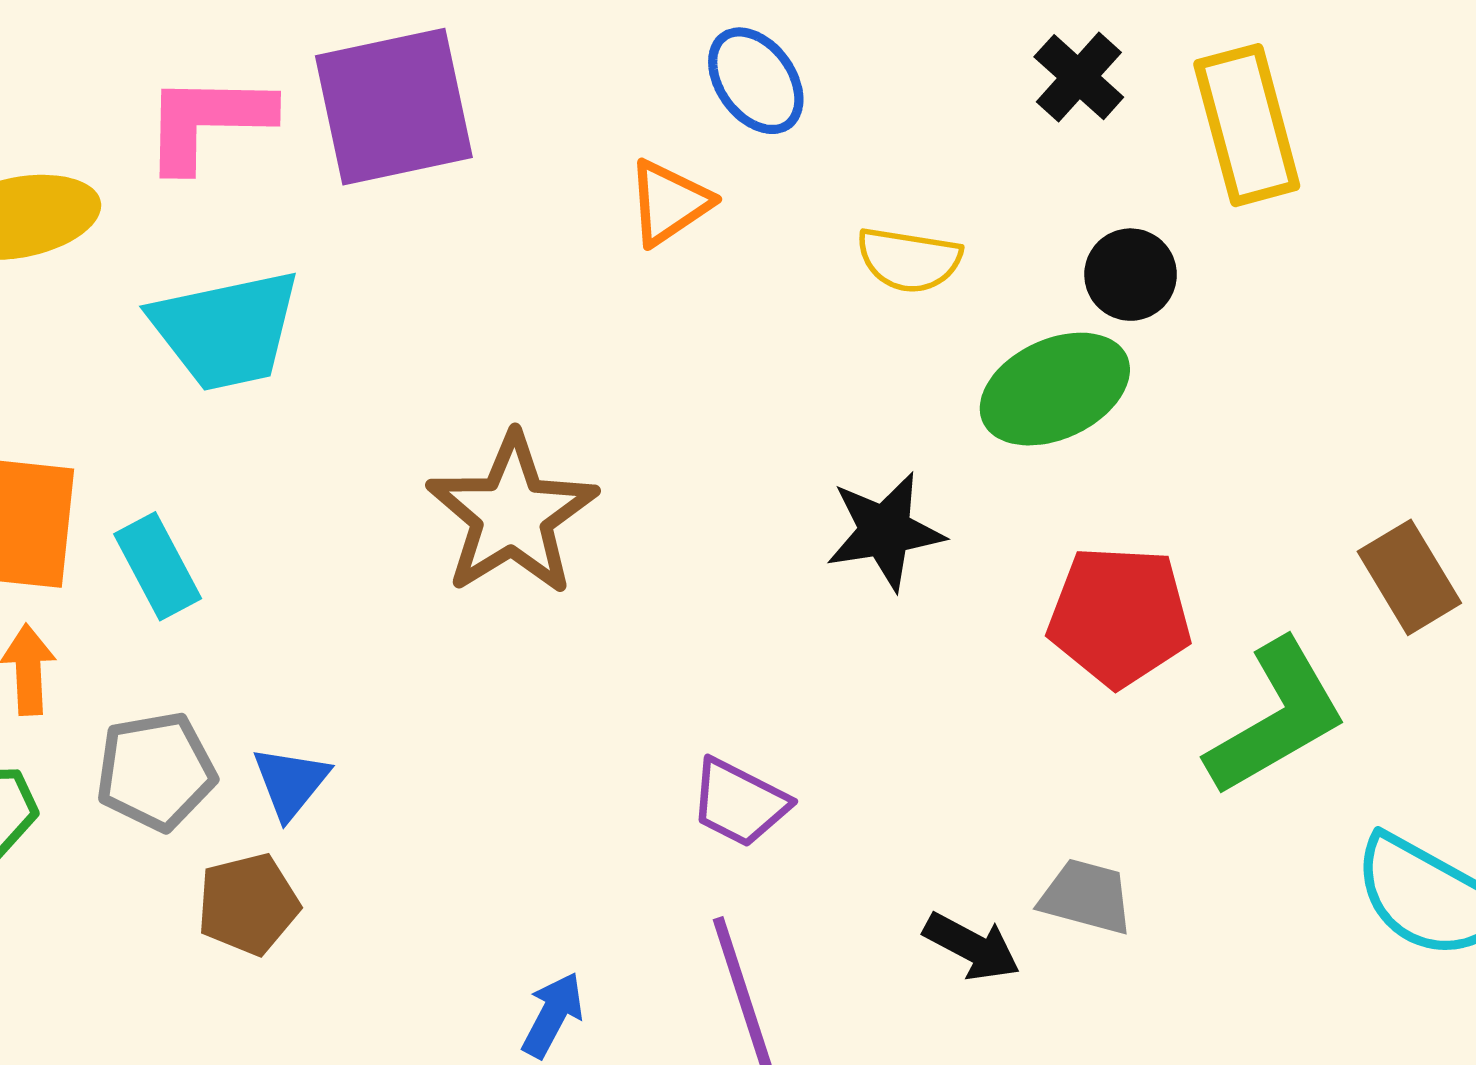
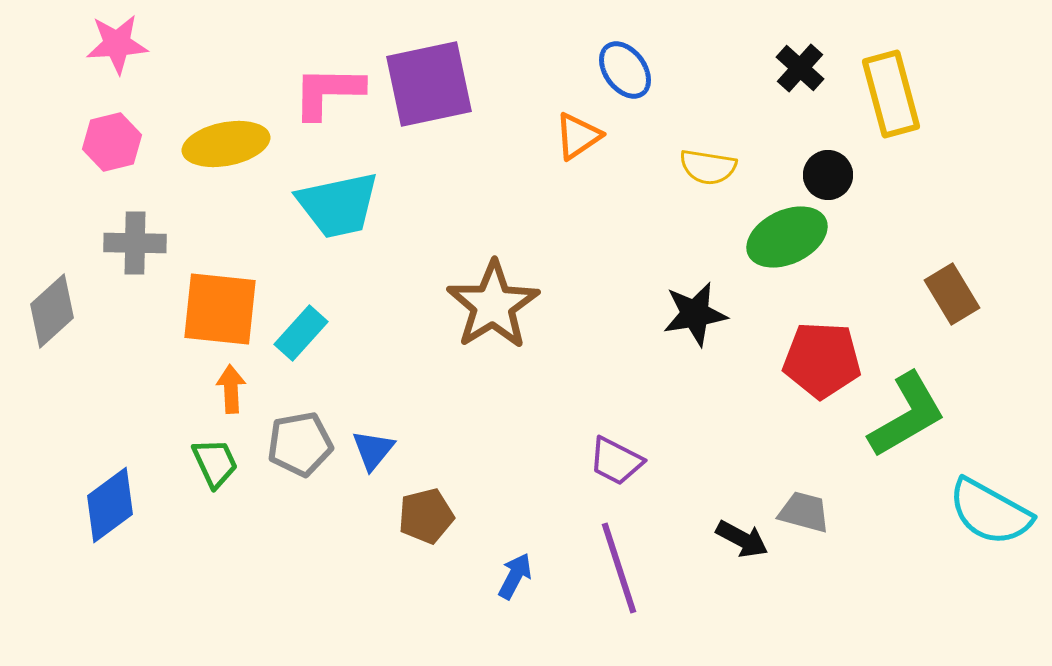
cyan rectangle: (158, 566) -> (301, 333), turned 70
brown rectangle: (1409, 577) -> (952, 294), moved
brown pentagon: (248, 904) -> (426, 516), moved

